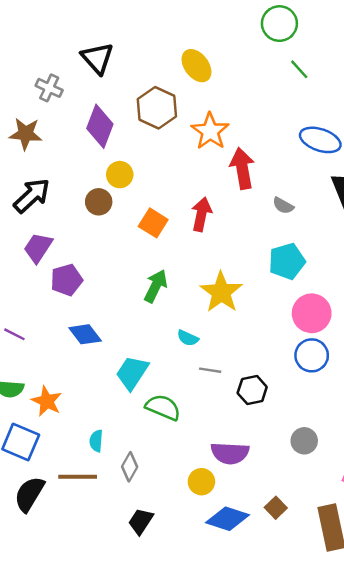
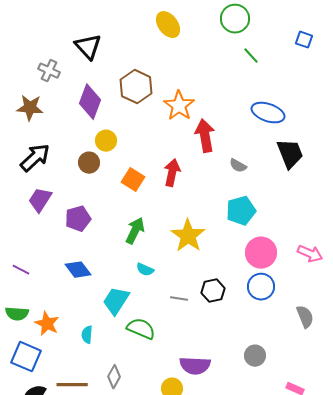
yellow ellipse: (196, 66) -> (168, 25), moved
purple pentagon: (66, 280) -> (78, 219), moved
cyan semicircle: (188, 338) -> (145, 270), moved
black hexagon: (252, 390) -> (213, 291), moved
cyan semicircle: (96, 441) -> (87, 335), moved

